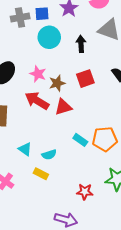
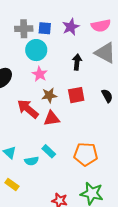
cyan circle: (49, 37) -> (36, 50), moved
pink star: (38, 74) -> (40, 74), moved
cyan rectangle: (80, 140) -> (49, 151), moved
yellow rectangle: (41, 174) -> (12, 184), moved

